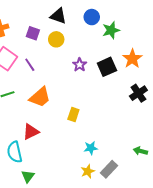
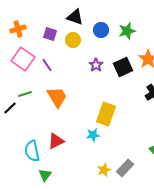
blue circle: (92, 17) -> (101, 30), moved
orange trapezoid: (40, 97) -> (57, 97), turned -80
yellow rectangle: (73, 114) -> (106, 114), moved, size x1.6
red triangle: (31, 132) -> (56, 141), moved
cyan star: (91, 148) -> (93, 135), moved

